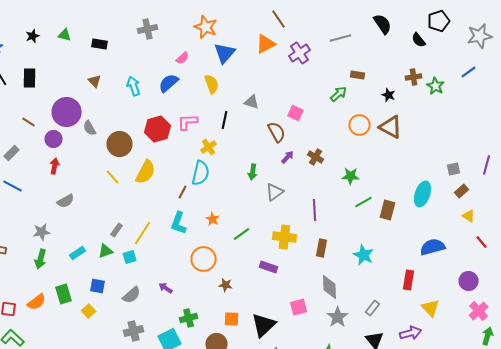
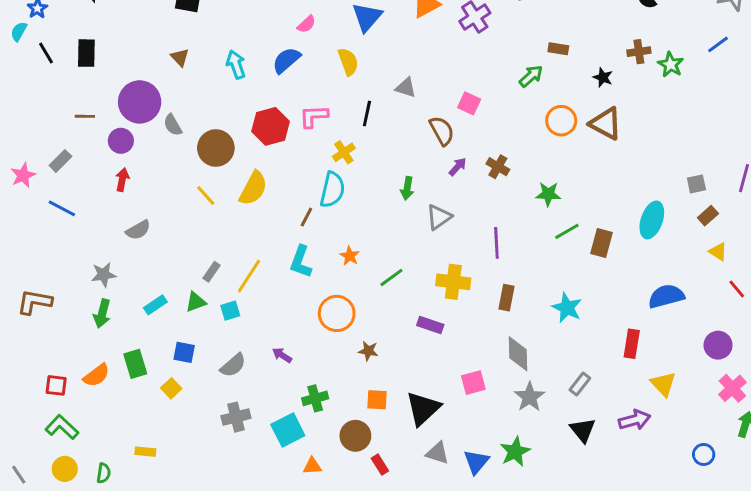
brown line: (29, 122) -> (85, 116), turned -32

